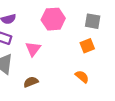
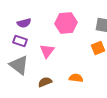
orange semicircle: (82, 77) -> (76, 78), moved, turned -32

